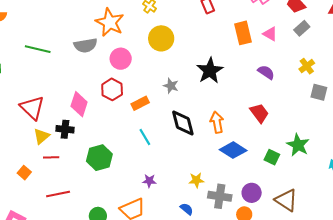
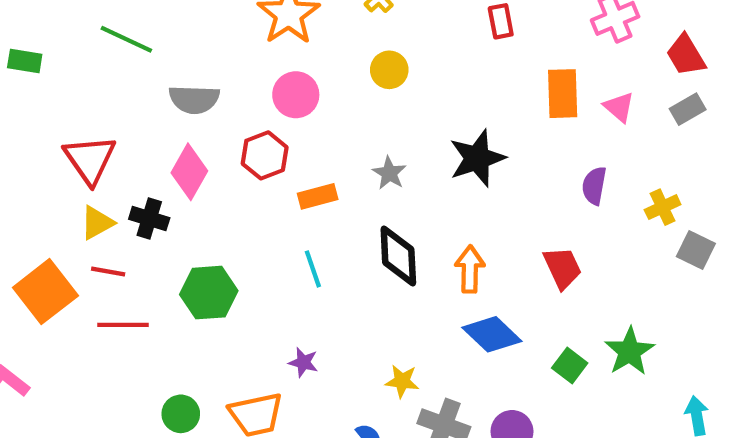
yellow circle: (161, 38) -> (389, 70), size x0.7
gray semicircle: (85, 45) -> (194, 99), moved
yellow cross: (307, 66) -> (663, 207), moved
purple semicircle: (266, 72) -> (594, 186), turned -126
orange square: (24, 173) -> (45, 292), size x2.0
red line: (58, 194) -> (123, 325), moved

